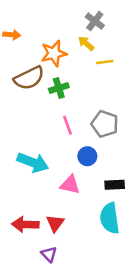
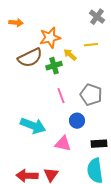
gray cross: (95, 21) -> (97, 17), moved
yellow arrow: (86, 43) -> (70, 55), moved

